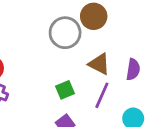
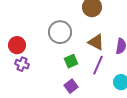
gray circle: (65, 33) -> (60, 32), moved

